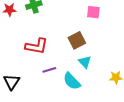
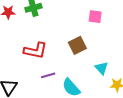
cyan triangle: (85, 62) -> (102, 68), moved

